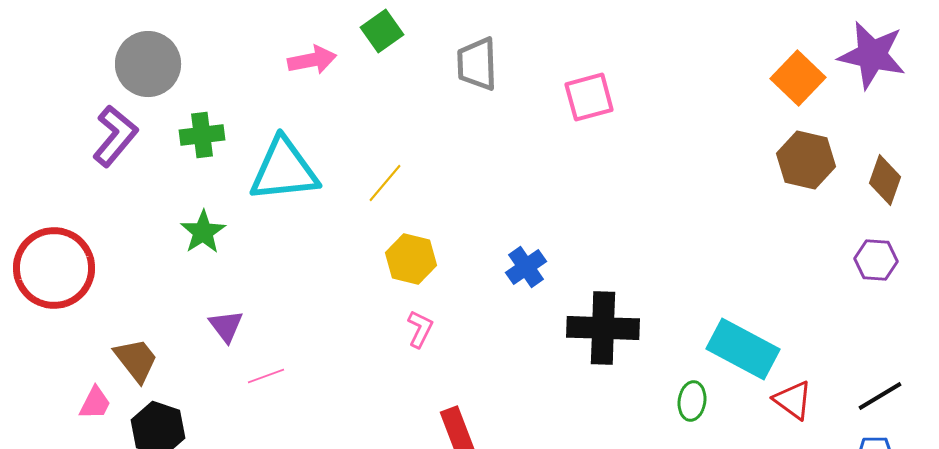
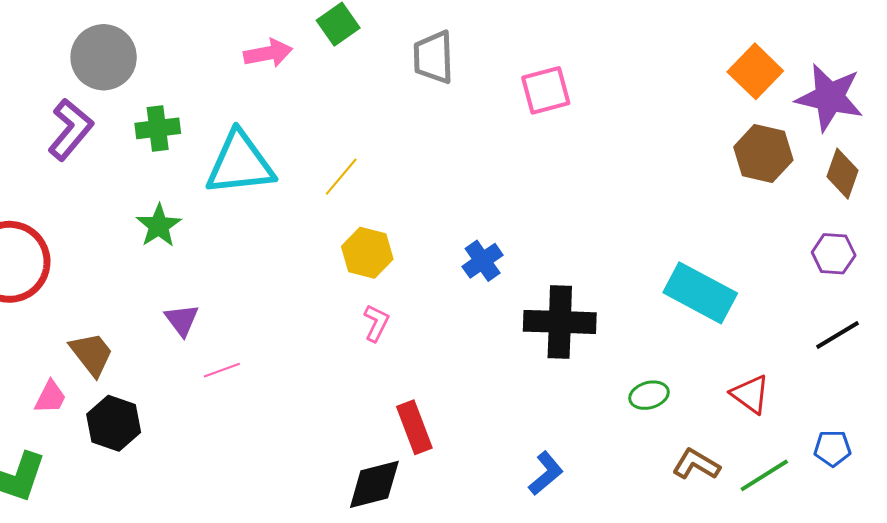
purple star: (872, 55) -> (829, 97), moved
cyan rectangle: (743, 349) -> (700, 293), moved
black line: (880, 396) -> (838, 335), moved
green ellipse: (692, 401) -> (649, 395), turned 66

